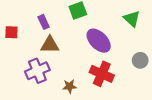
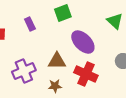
brown triangle: (50, 45) -> (57, 61), moved

